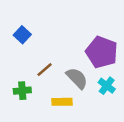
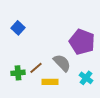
brown line: (45, 70) -> (36, 68), moved
cyan cross: (107, 86) -> (86, 78), moved

